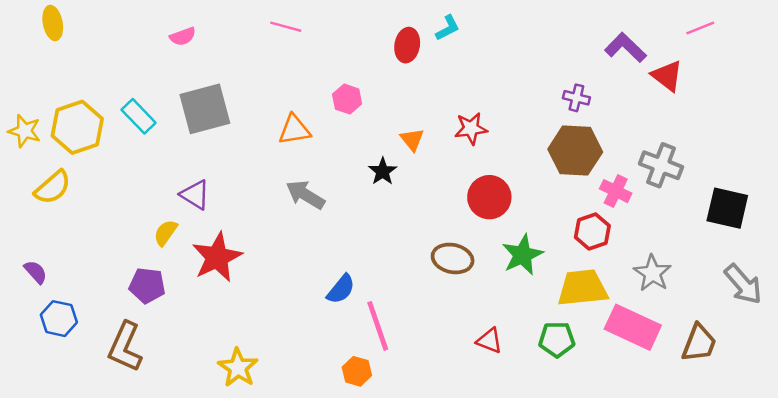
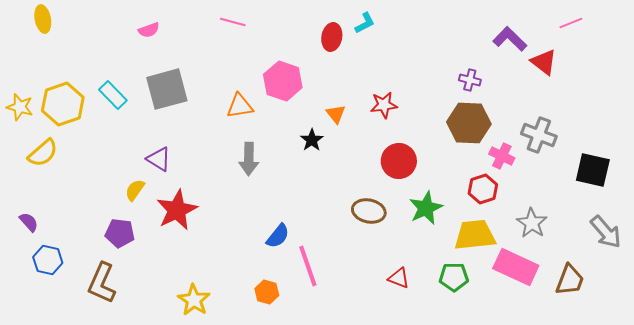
pink hexagon: (347, 99) -> (283, 81), size x1.6
gray arrow: (305, 195) -> (249, 159), turned -120
orange hexagon: (357, 371) -> (267, 292), moved

